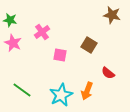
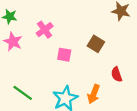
red semicircle: (108, 73) -> (117, 74), turned 32

